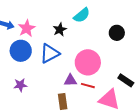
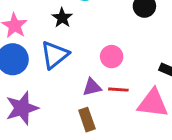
pink circle: (88, 62) -> (112, 57), size x0.6
purple star: (20, 85) -> (22, 108), size x1.6

